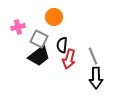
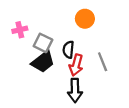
orange circle: (54, 17) -> (85, 19), moved
black arrow: (96, 78) -> (75, 90), moved

